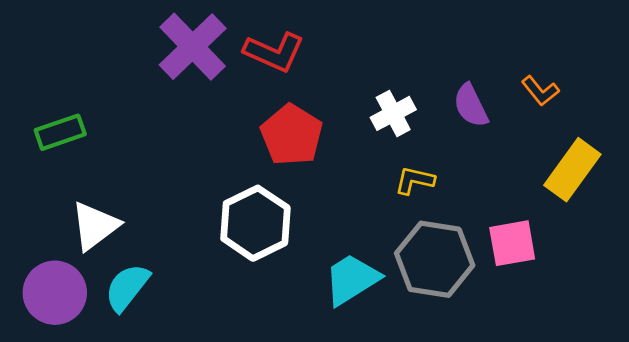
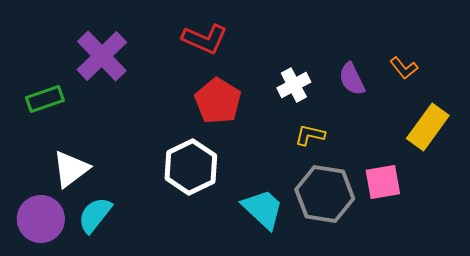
purple cross: (193, 47) -> (102, 56), moved
cyan trapezoid: (352, 279) -> (263, 209), turned 75

